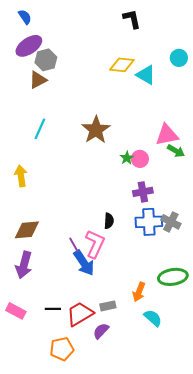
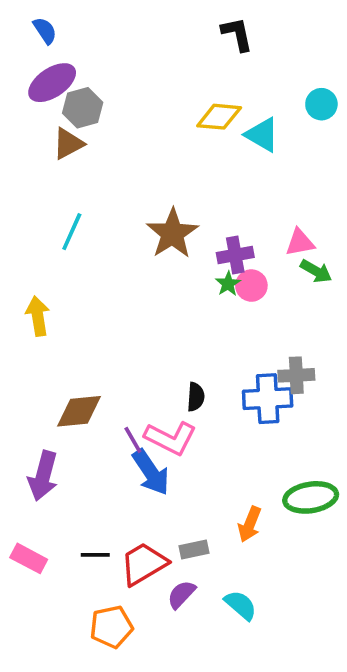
pink triangle: (167, 135) -> (300, 242), size x0.7
purple cross: (143, 192) -> (235, 255), moved
gray cross: (171, 222) -> (296, 375), moved, turned -30
brown diamond: (27, 230) -> (79, 411), moved
pink L-shape: (95, 244) -> (171, 438), turned 92
cyan semicircle: (153, 318) -> (241, 605), moved

